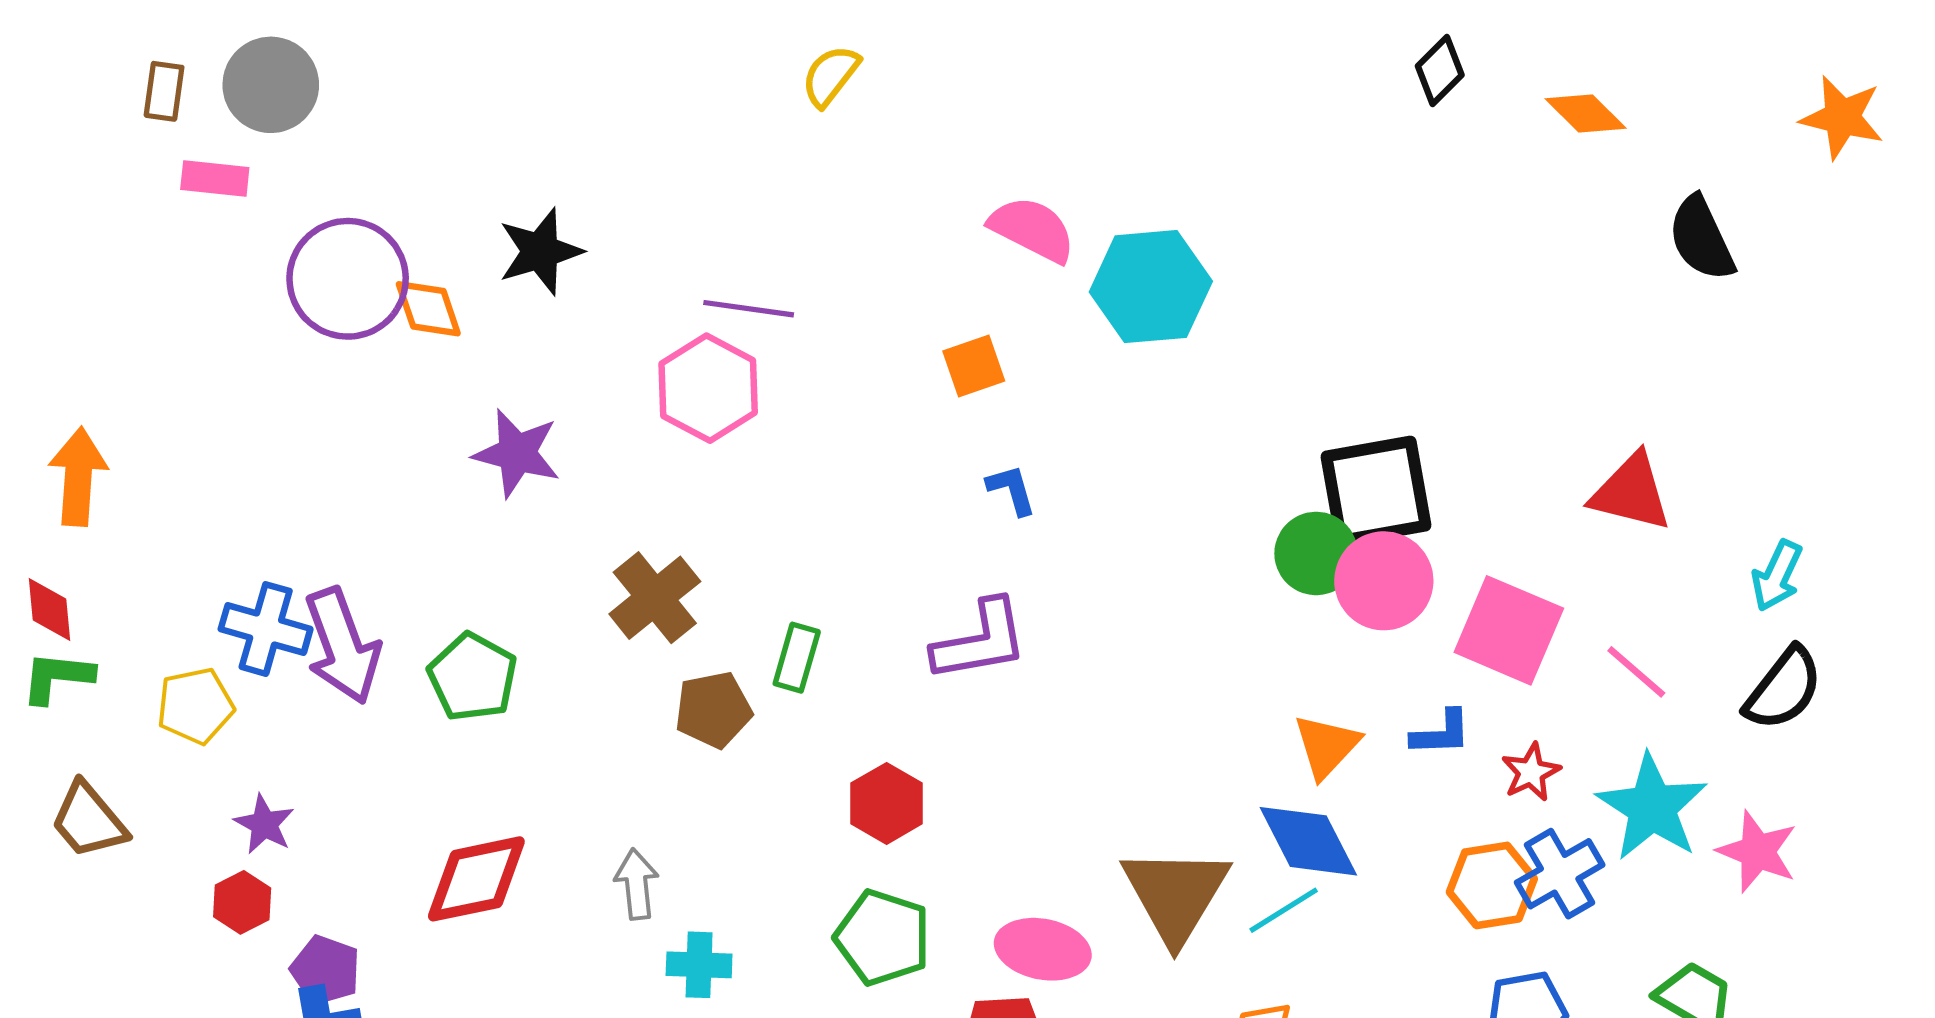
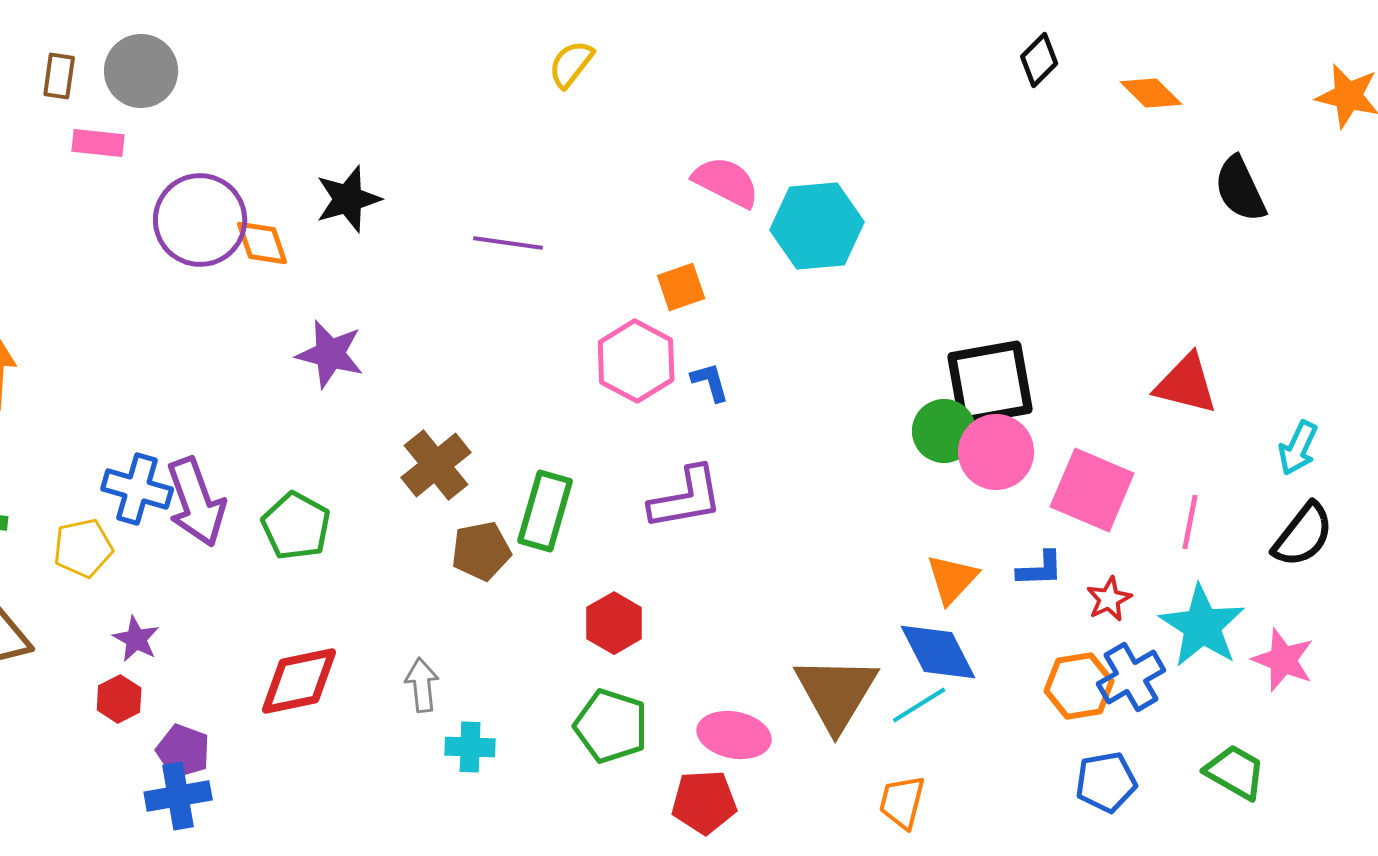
pink hexagon: (708, 388) -> (636, 361), moved
green rectangle: (797, 658) -> (545, 511), size x1.5
pink line: (1636, 672) -> (1190, 522), turned 60

